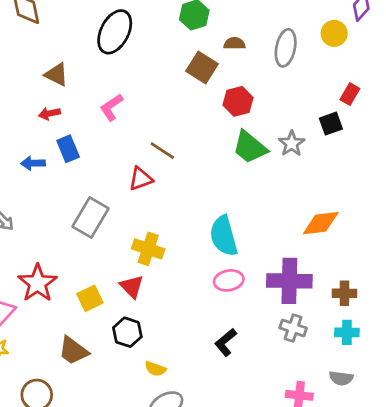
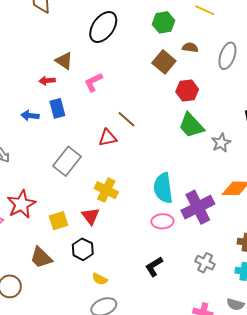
brown triangle: (56, 75) -> (64, 61), moved
gray star: (292, 144) -> (221, 143), moved
purple cross: (289, 281) -> (198, 207), moved, turned -36

